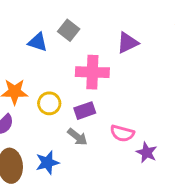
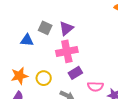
purple triangle: (128, 43) -> (66, 28), moved
purple rectangle: (85, 111) -> (75, 73), moved

